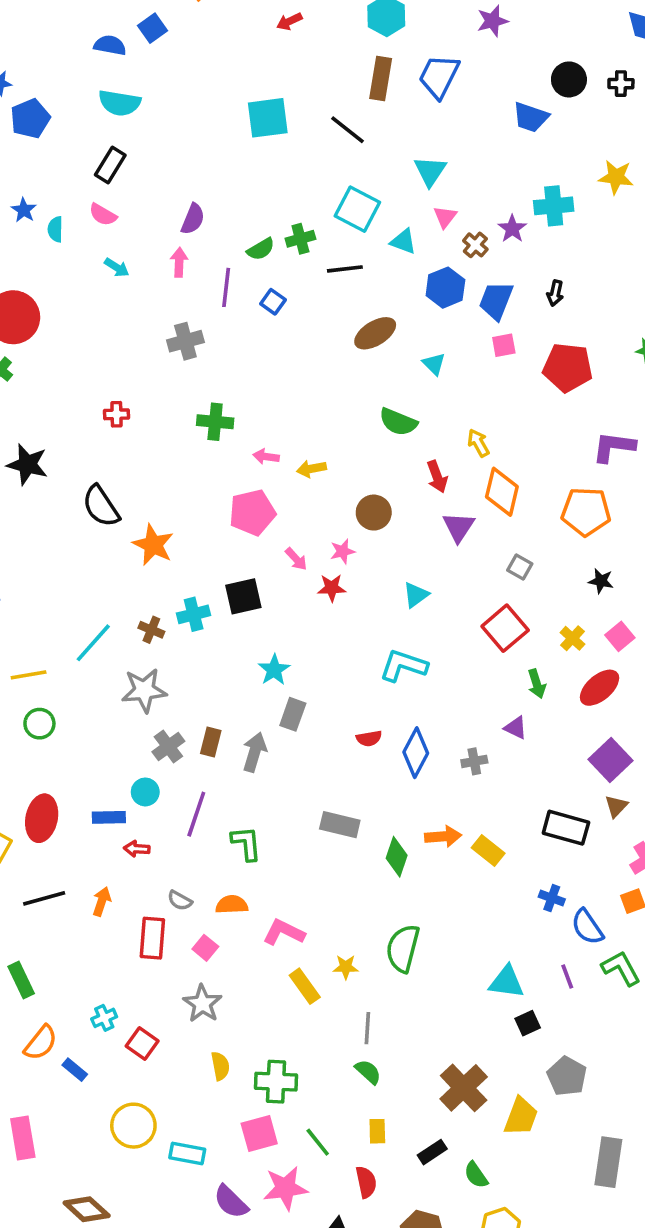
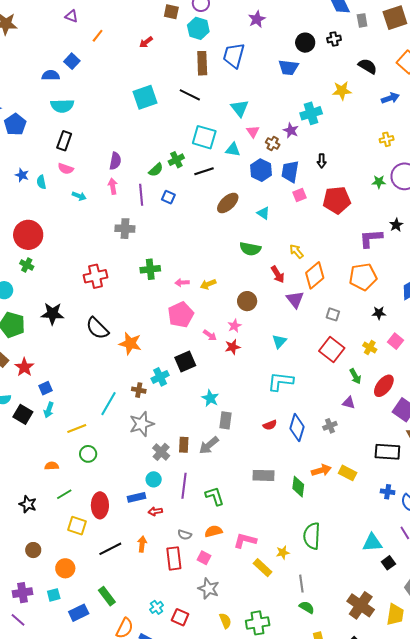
gray cross: (185, 341) -> (125, 229), turned 30
red cross: (116, 414) -> (96, 276), size x1.6
orange diamond: (502, 492) -> (315, 275), turned 48
red ellipse: (600, 688) -> (384, 386), moved
gray arrow: (255, 752) -> (209, 445), turned -135

